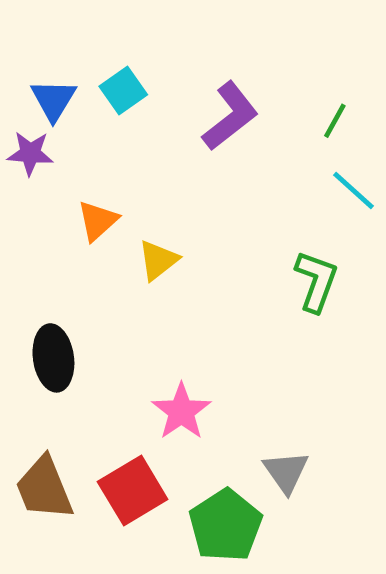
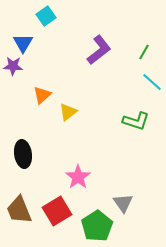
cyan square: (123, 90) -> (46, 16), moved
green L-shape: (316, 281) -> (136, 121), turned 88

